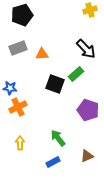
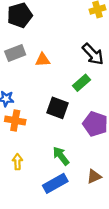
black square: (55, 84) -> (57, 108), moved
orange cross: (18, 107) -> (15, 120), turned 36
blue rectangle: (53, 162) -> (55, 183), size x1.5

